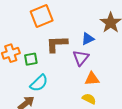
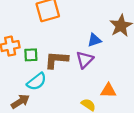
brown L-shape: (57, 44) -> (56, 60), moved
orange triangle: (92, 79) -> (108, 91), moved

